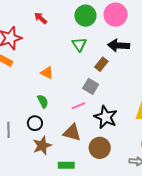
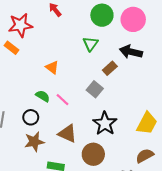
green semicircle: (43, 101) -> (43, 96), turned -40
pink line: (78, 106) -> (62, 100), moved, turned 56

